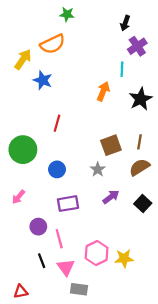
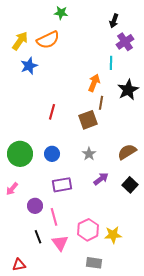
yellow arrow: (23, 59) -> (20, 41), moved
blue star: (43, 80) -> (29, 66), moved, turned 30
brown line: (140, 142) -> (101, 103), moved
brown square: (111, 145) -> (88, 120), moved
green circle: (23, 150) -> (20, 154), moved
pink arrow: (18, 197) -> (12, 189), moved
gray rectangle: (79, 289) -> (94, 263), moved

